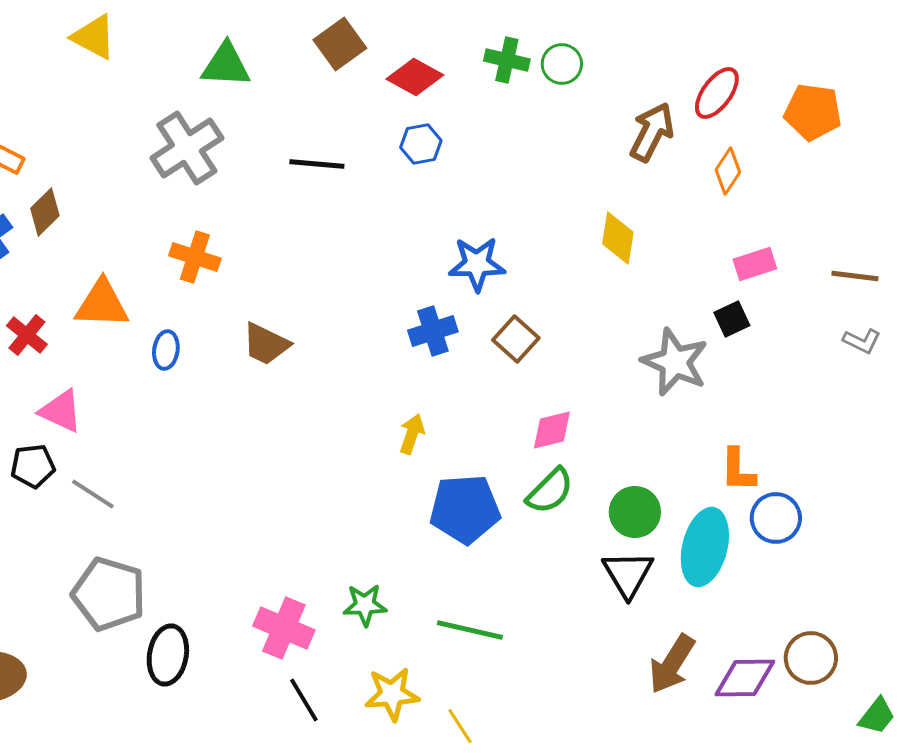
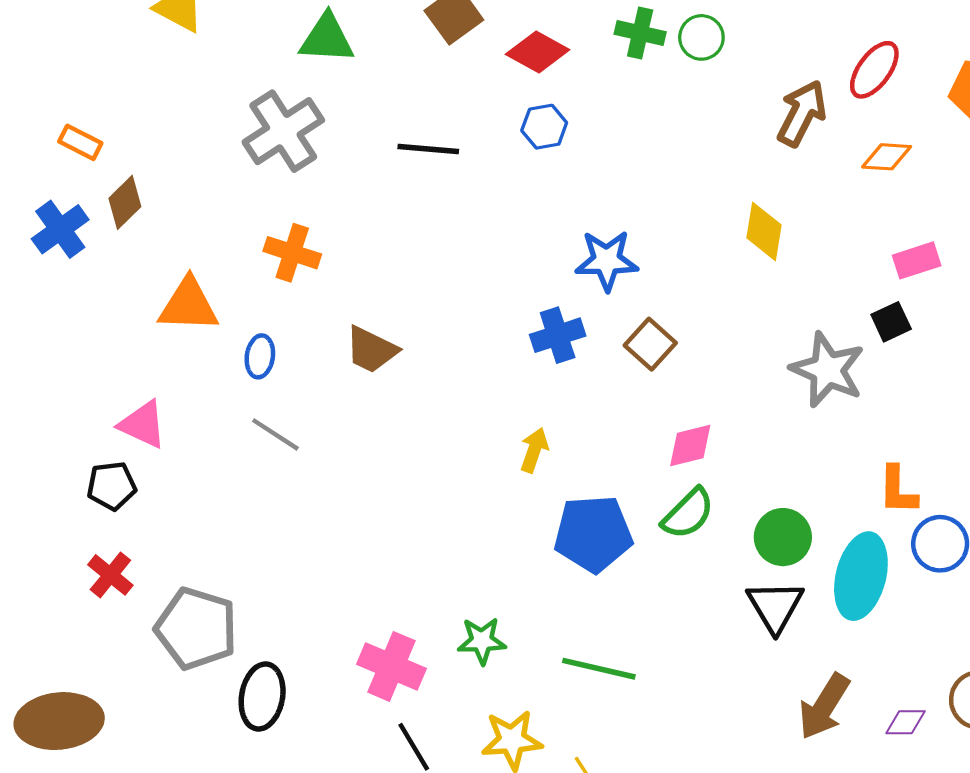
orange diamond: (728, 171) -> (887, 157), turned 60
red cross: (27, 335) -> (110, 575), moved
gray line: (93, 494) -> (275, 434), moved
purple diamond: (745, 678) -> (906, 722), size x0.6

